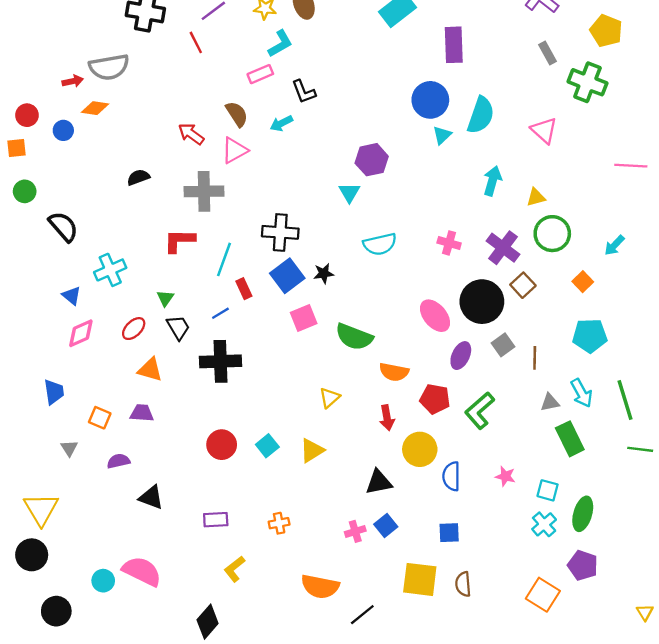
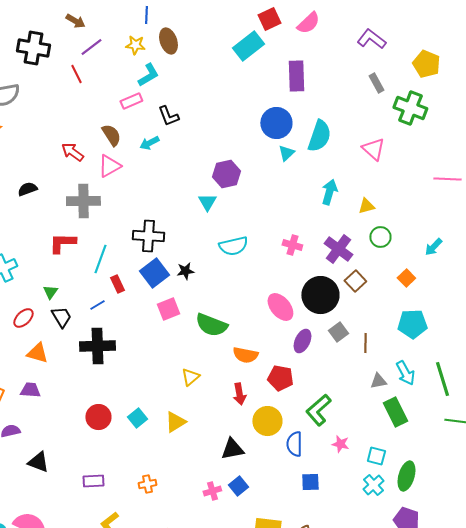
green circle: (552, 234) -> (380, 237), size x0.7
green L-shape: (480, 411) -> (318, 410), moved
blue square: (449, 533) -> (310, 482), moved

